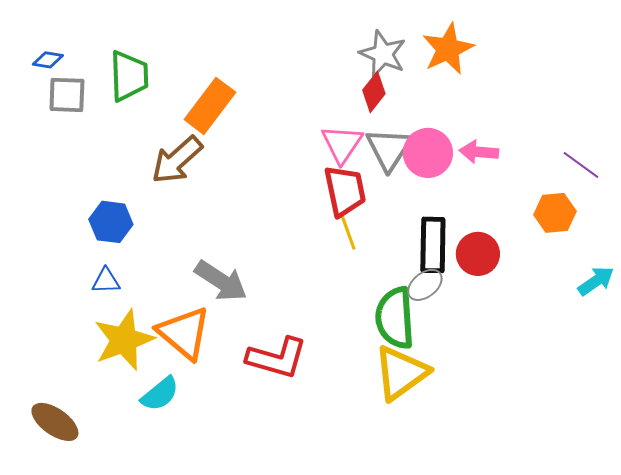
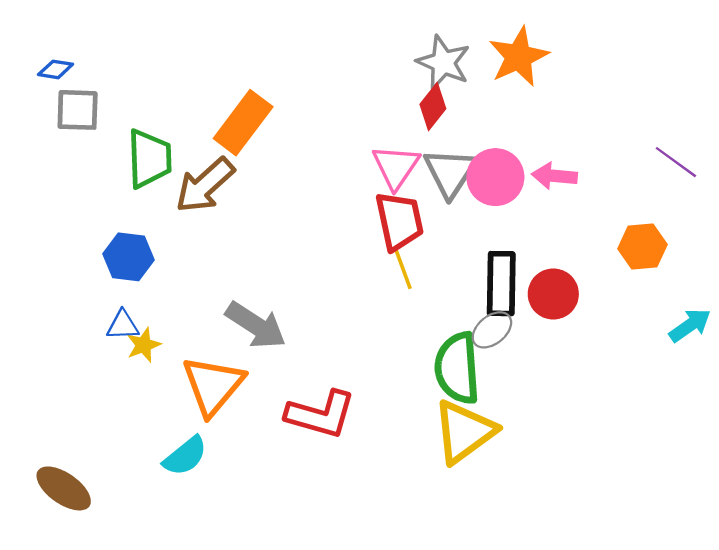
green trapezoid: (129, 76) -> (149, 159), moved
purple line: (581, 165) -> (676, 162), moved
orange triangle: (184, 333) -> (213, 385), turned 30
yellow star: (124, 340) -> (144, 345), moved, size x0.5

